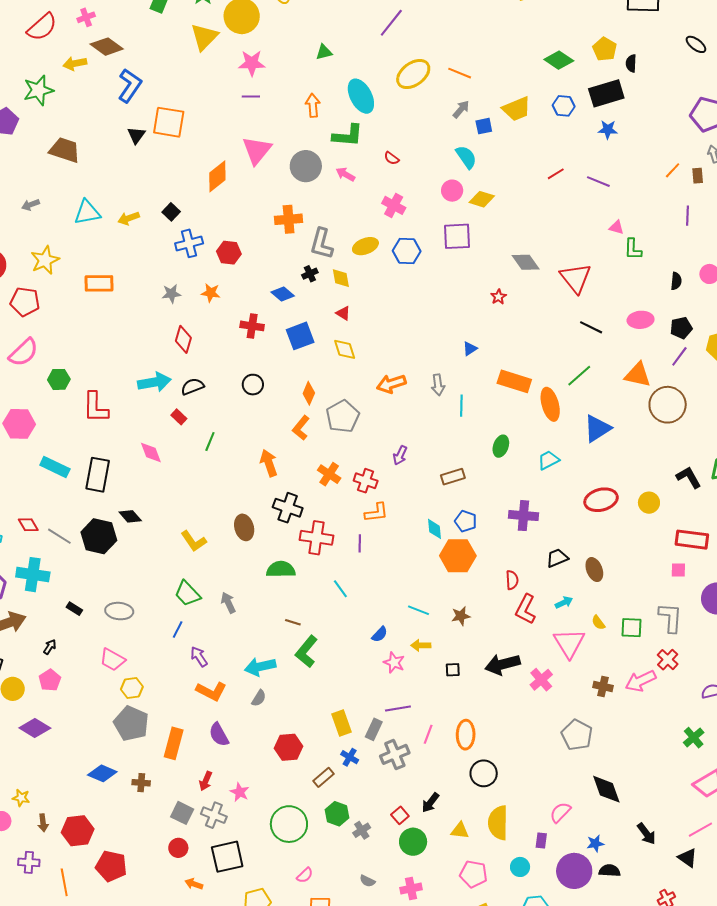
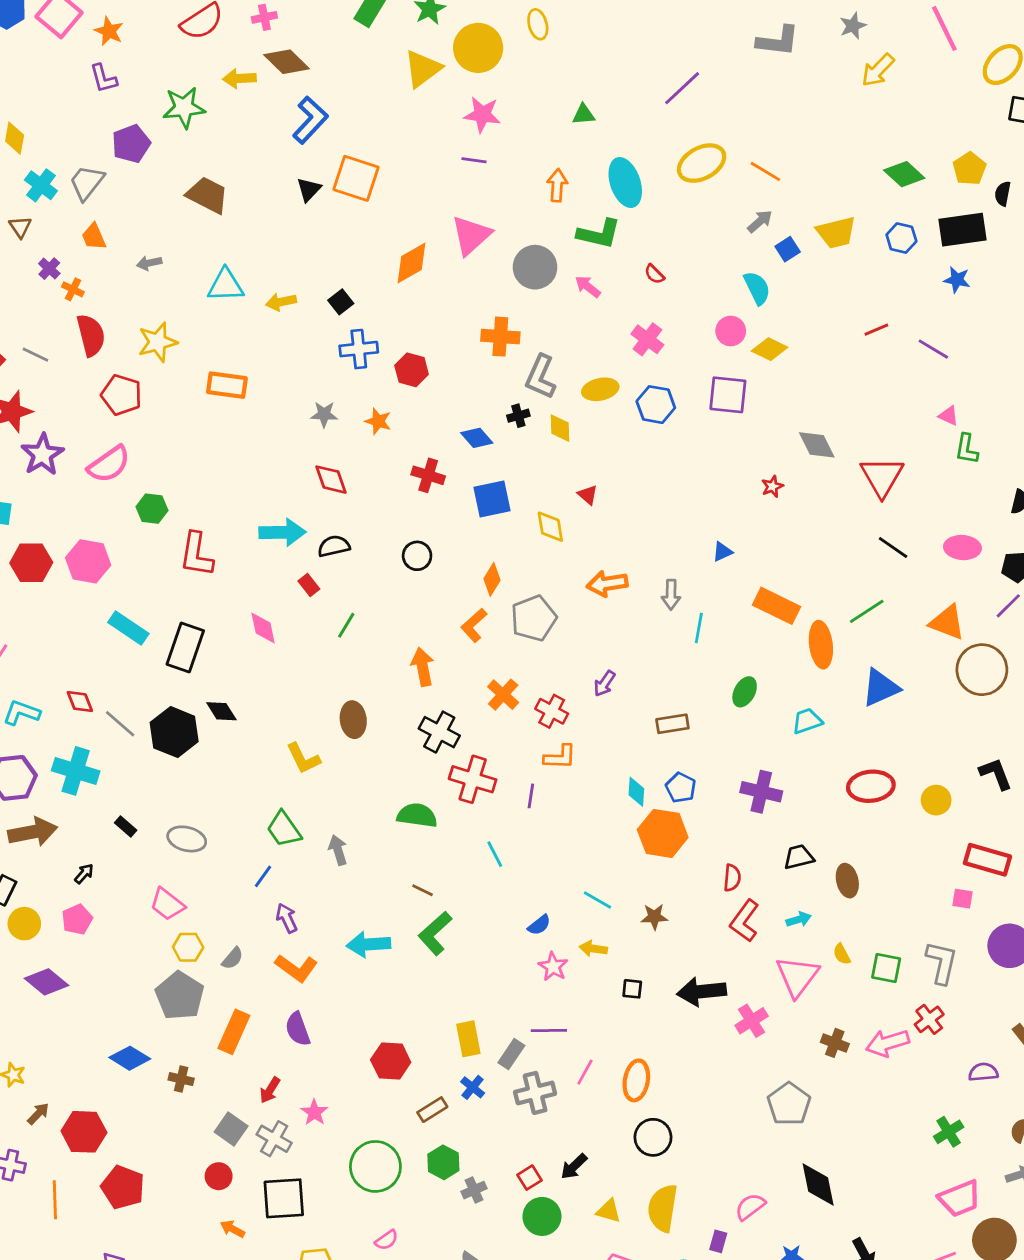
blue square: (484, 126) -> (788, 249), turned -30
red triangle: (343, 313) -> (588, 495), moved
red diamond: (183, 339) -> (331, 480), turned -44
brown ellipse: (244, 527) -> (353, 720), moved
gray semicircle: (259, 698) -> (232, 958), moved
brown arrow: (43, 823) -> (38, 1114), turned -138

